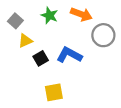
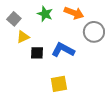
black square: (41, 58) -> (37, 53), turned 32
yellow square: (54, 92) -> (59, 84), moved

